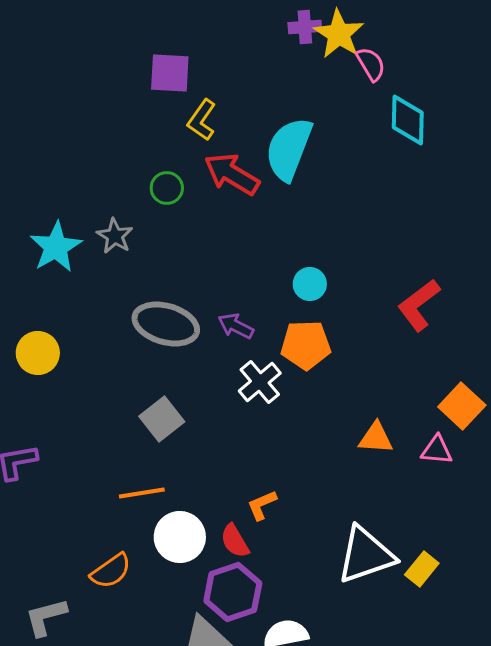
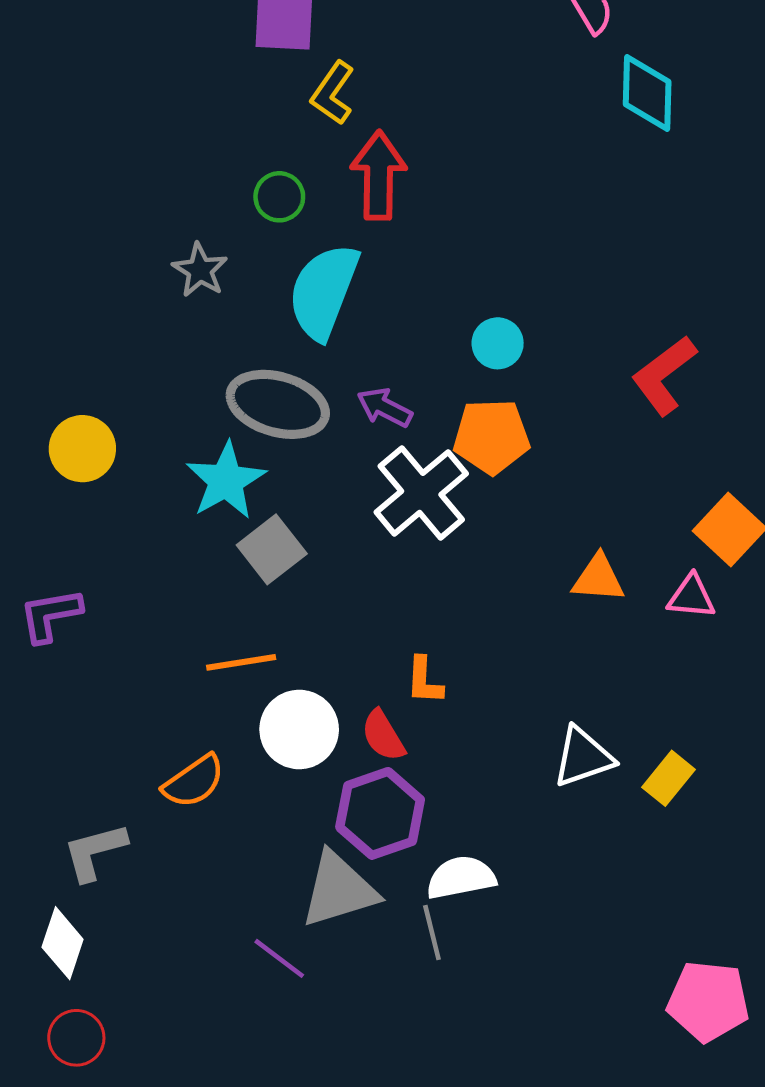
cyan semicircle: (289, 149) -> (324, 291), moved
red arrow: (232, 174) -> (379, 175), turned 60
cyan star: (56, 247) -> (226, 481), moved
white cross: (260, 382) -> (421, 493), size x1.4
orange L-shape: (262, 505) -> (424, 681), turned -64
white triangle: (366, 555) -> (583, 757), size x0.7

